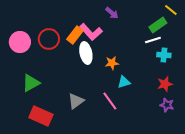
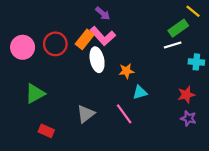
purple arrow: (112, 13) -> (103, 13), moved
cyan cross: (164, 55) -> (196, 62), moved
red rectangle: (41, 116) -> (46, 131), size x0.6

